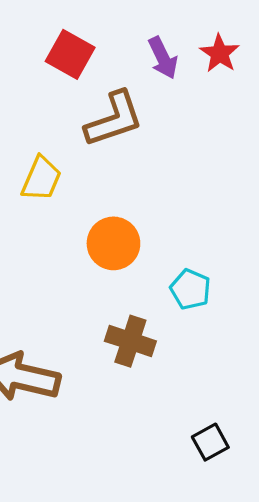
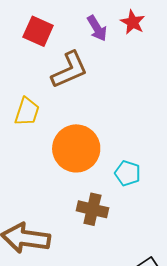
orange circle: (113, 243) -> (76, 148), size x1.4

